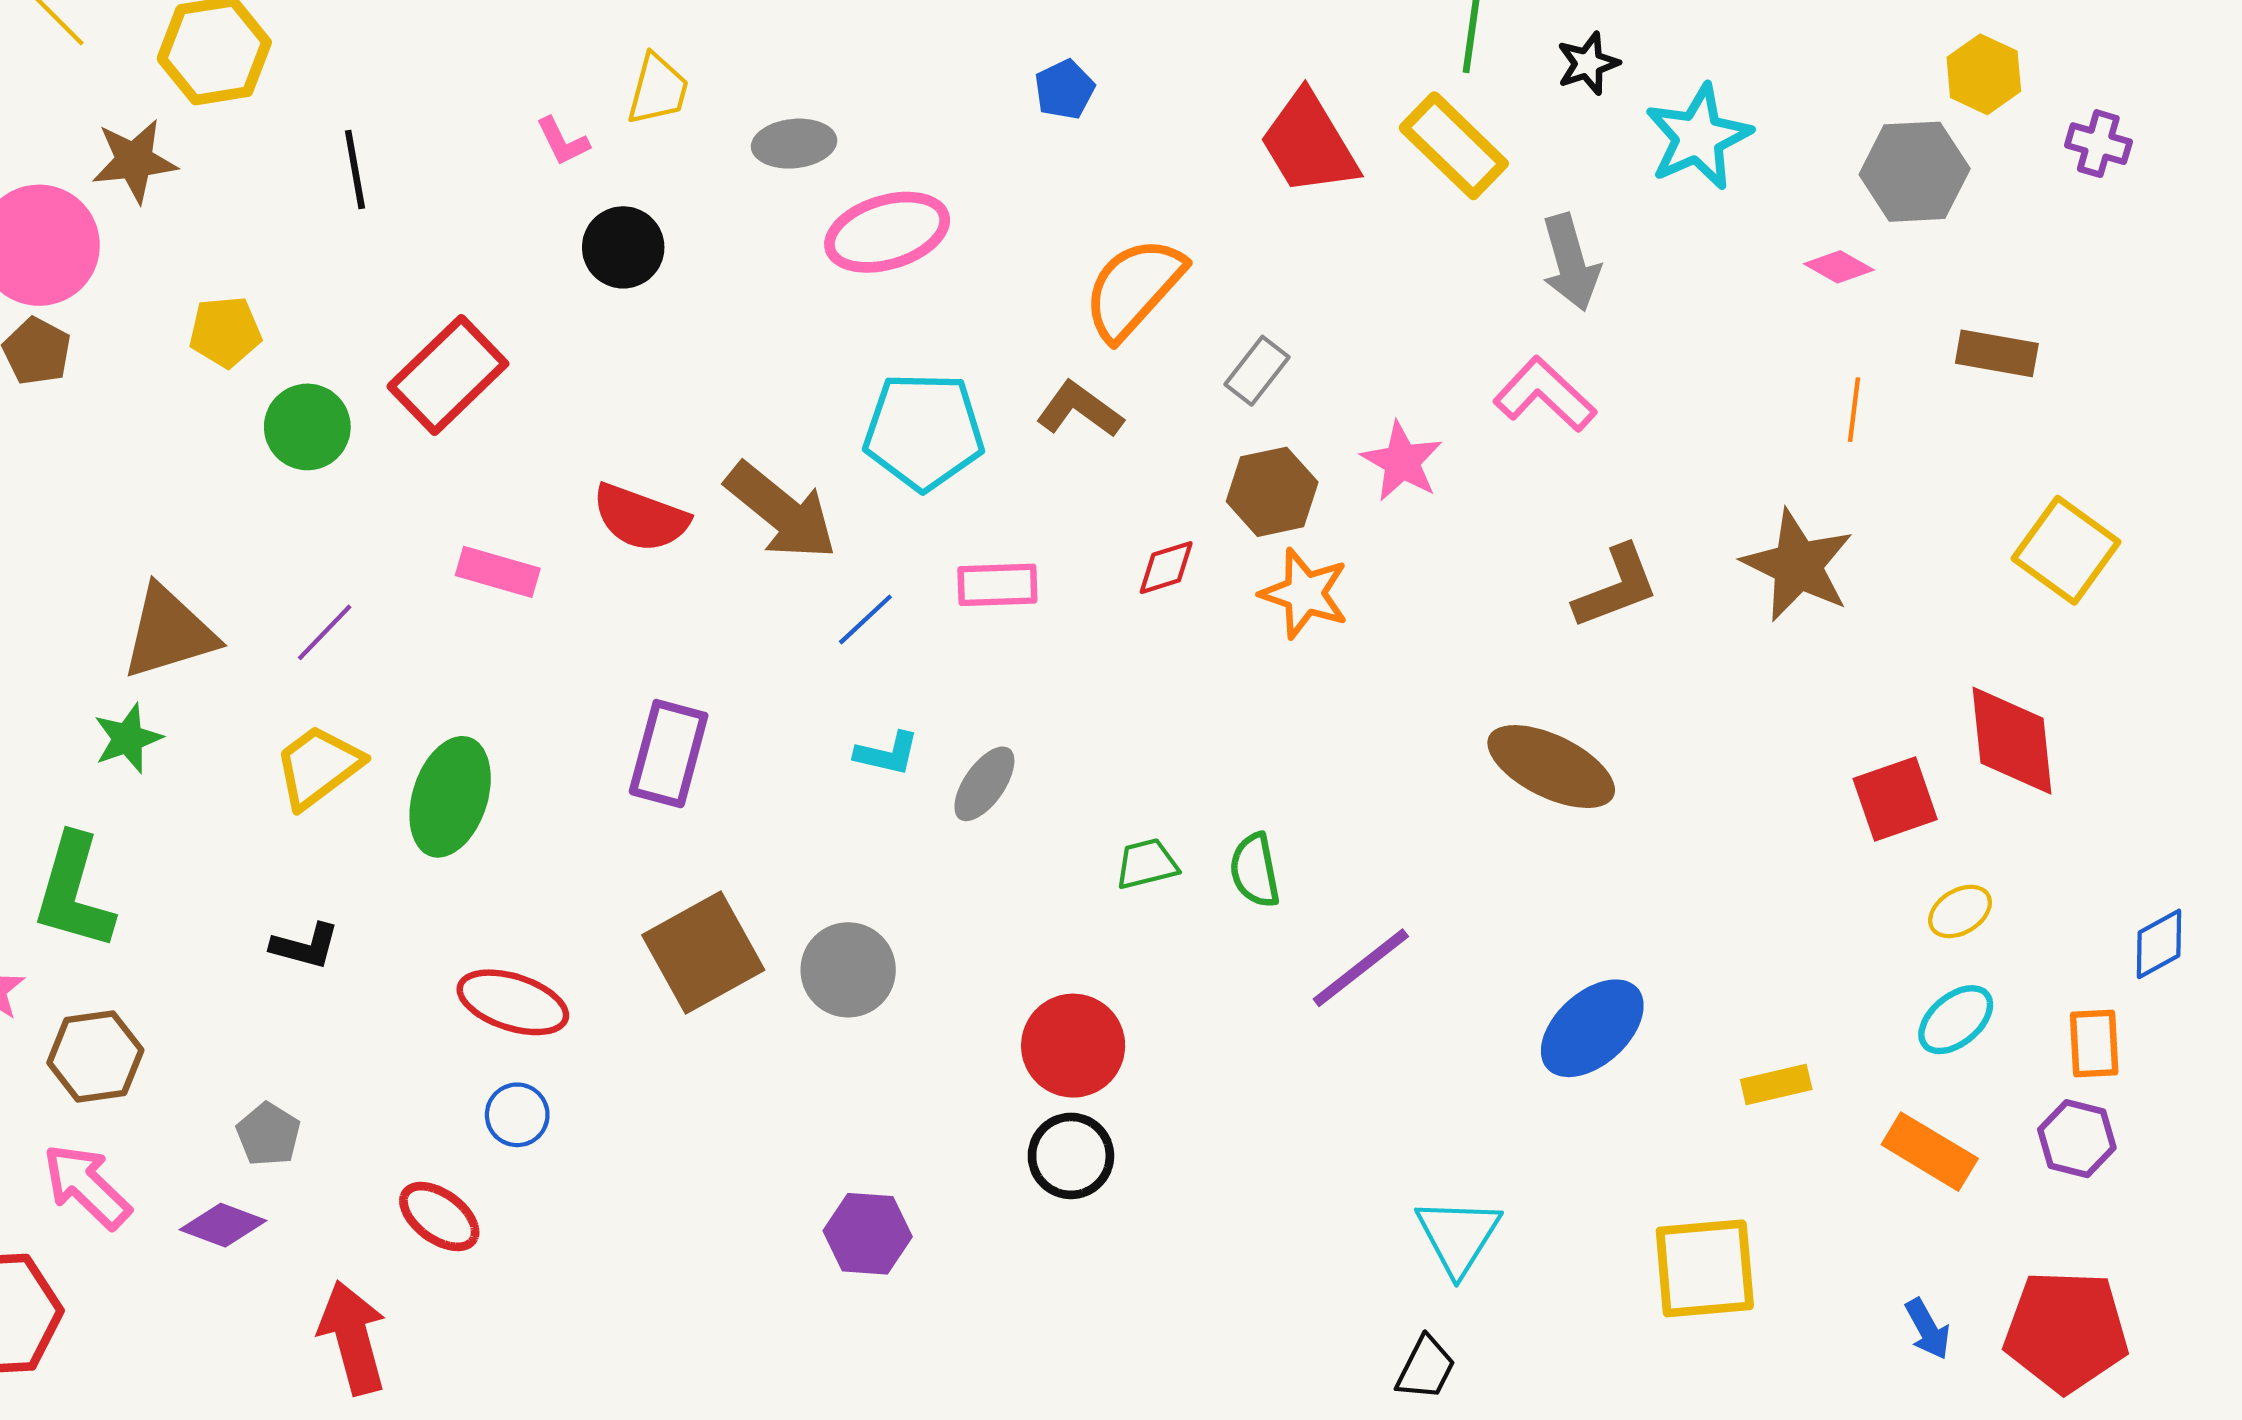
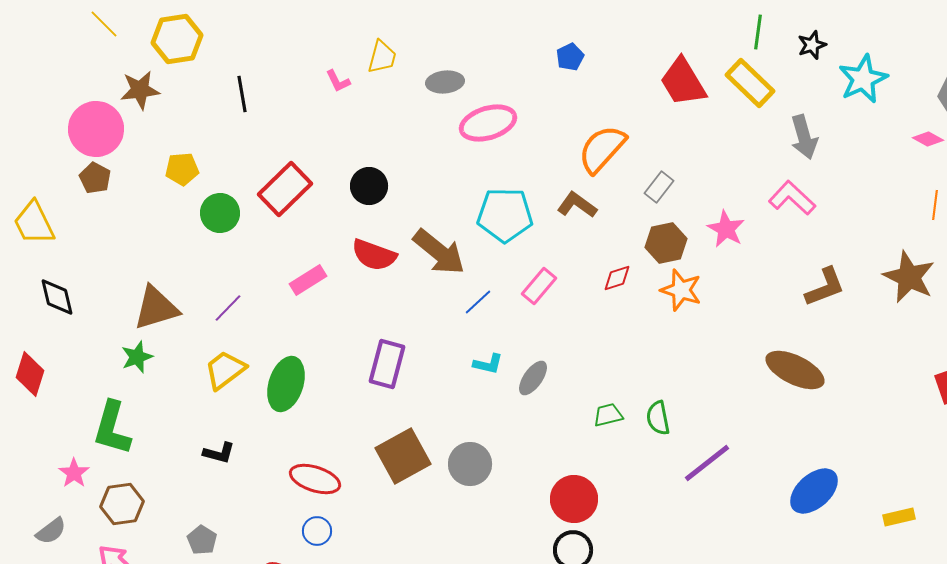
black circle: (623, 247) -> (369, 186), moved
pink rectangle: (498, 572) -> (308, 280), turned -48
pink rectangle: (997, 585) -> (539, 286), turned -48

